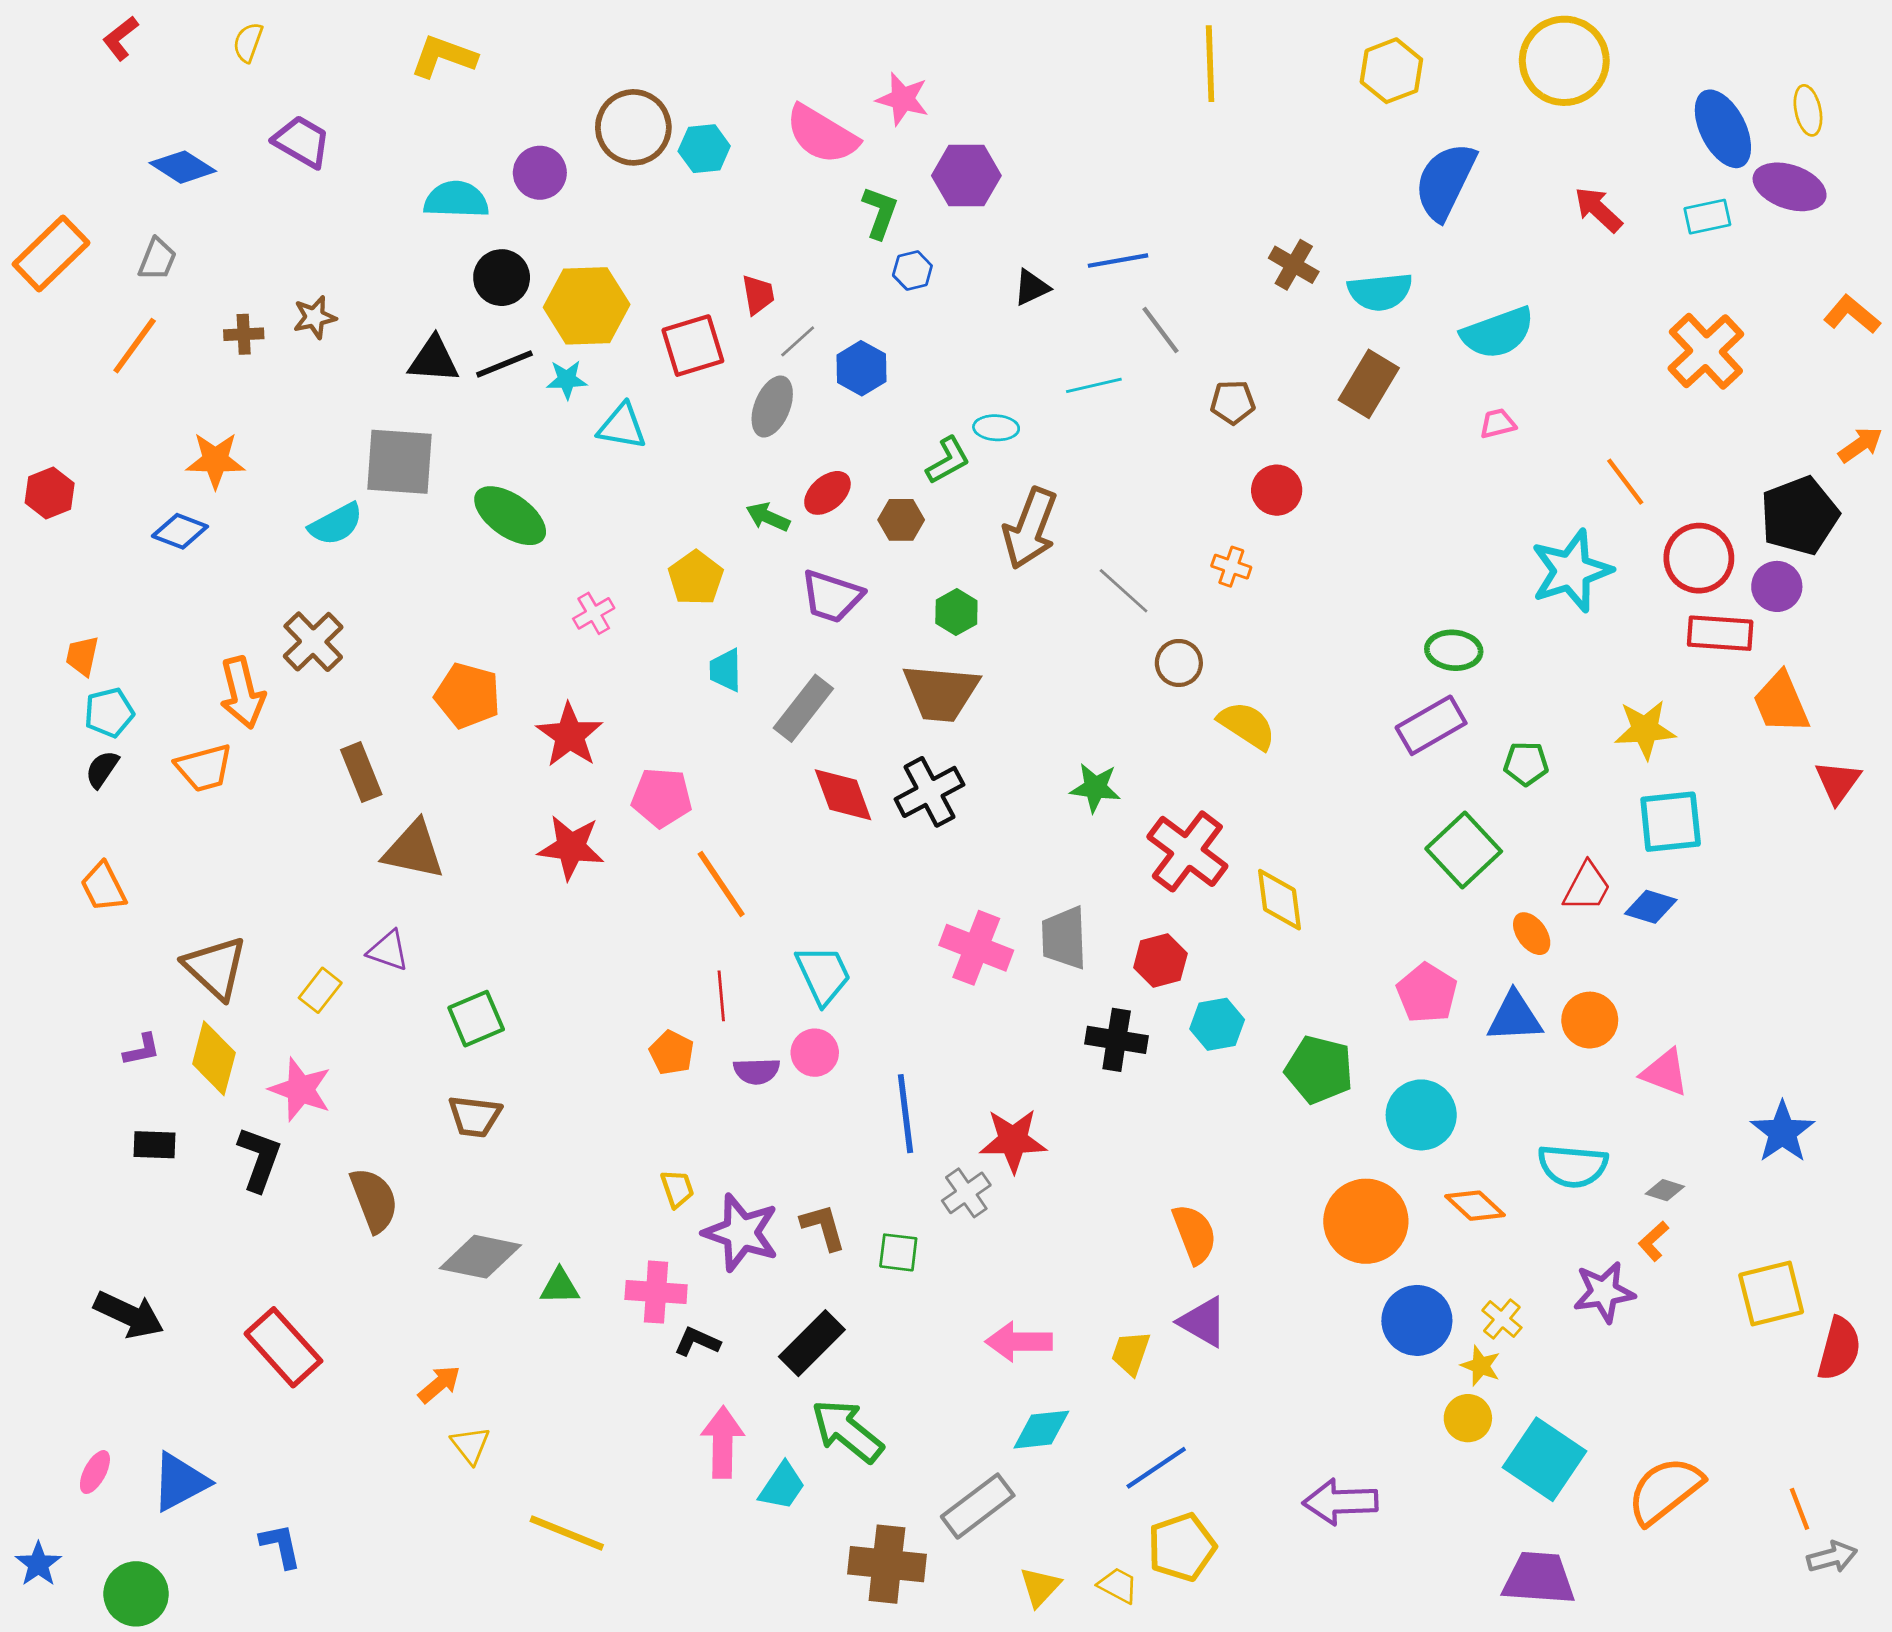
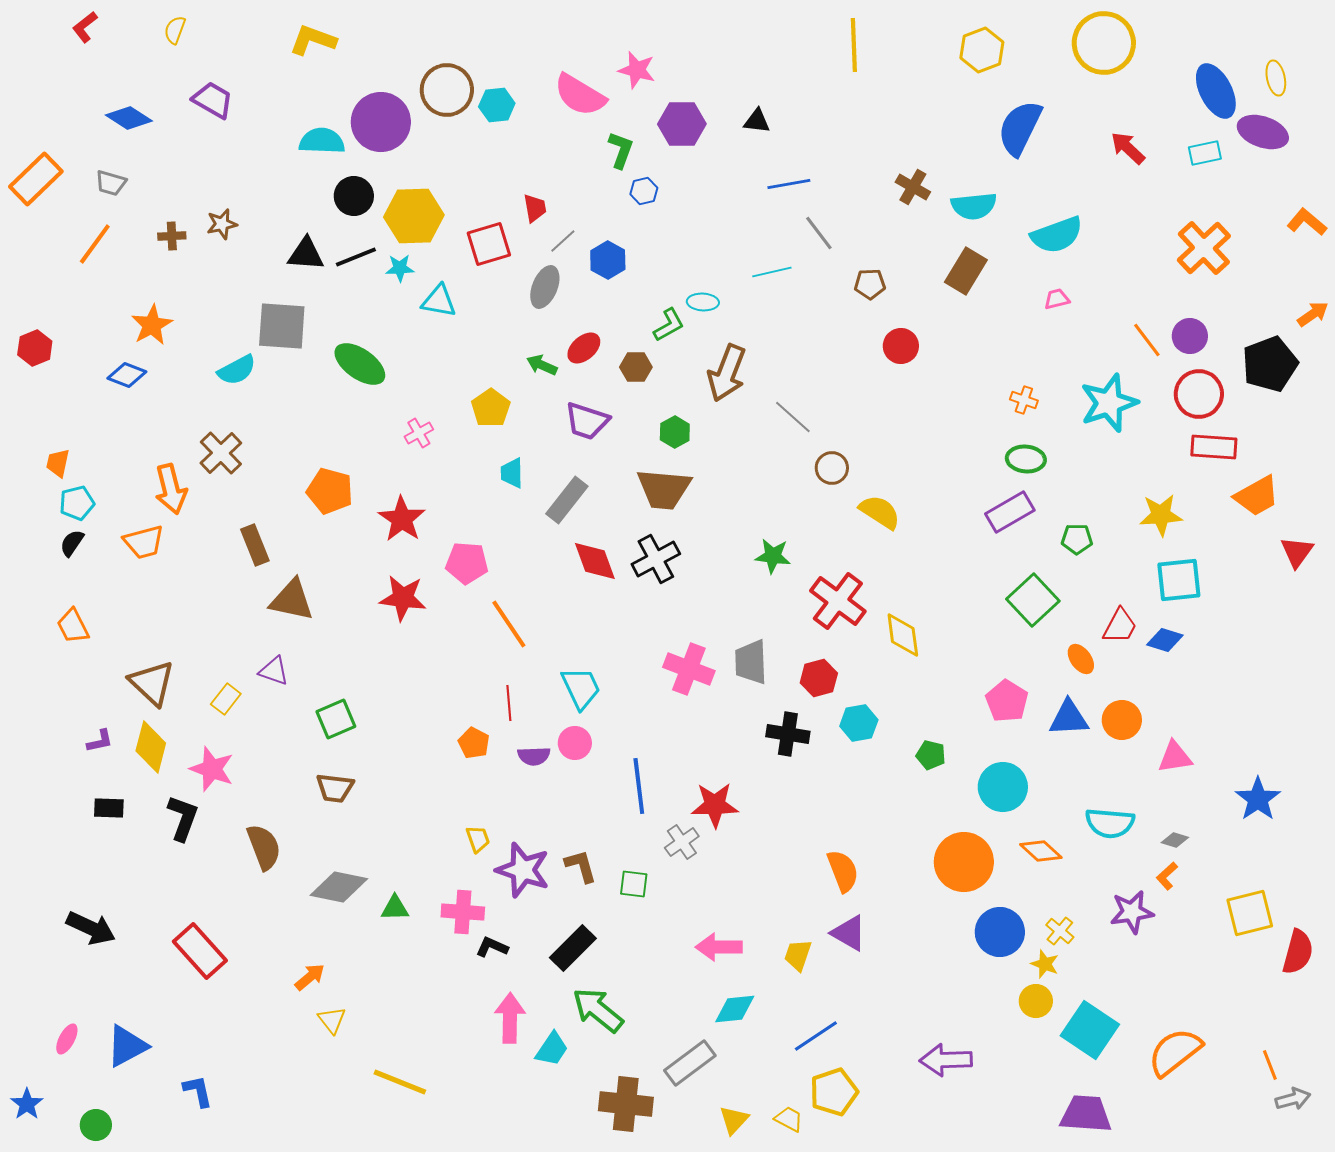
purple circle: (540, 173) -> (381, 122), size x1.6
gray trapezoid: (157, 259) -> (111, 183), turned 84
black triangle: (1032, 287) -> (757, 121), moved, turned 32
orange star: (215, 460) -> (152, 325), turned -30
orange cross: (1231, 567) -> (1024, 400), moved
purple circle: (1777, 586) -> (1190, 336), moved
orange trapezoid: (1781, 703) -> (1257, 496), turned -96
green pentagon: (1319, 1070) -> (931, 755), size x0.6
pink triangle: (1665, 1072) -> (1175, 757), turned -30
green circle: (136, 1594) -> (96, 1125), size x0.7

